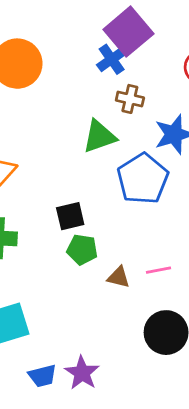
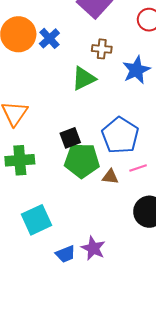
blue cross: (112, 59) -> (49, 38), moved
blue pentagon: (143, 179) -> (120, 135), moved
green pentagon: (82, 250) -> (82, 161), size x1.6

